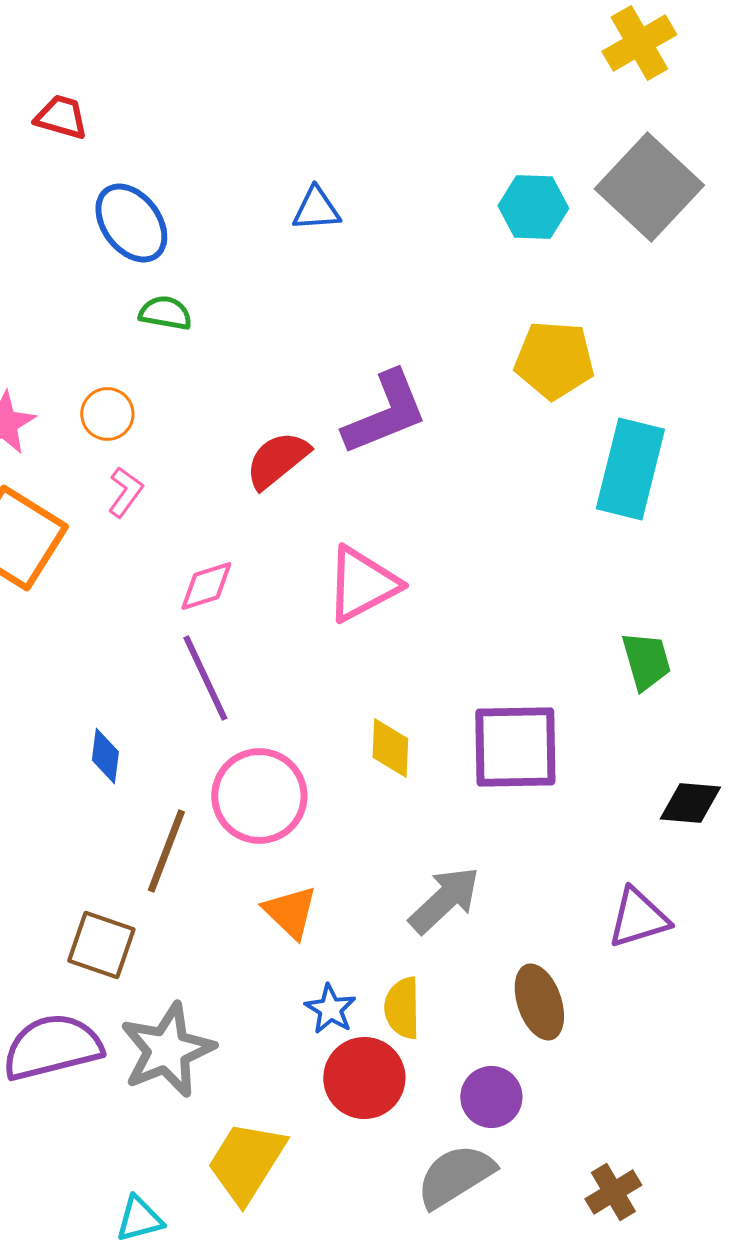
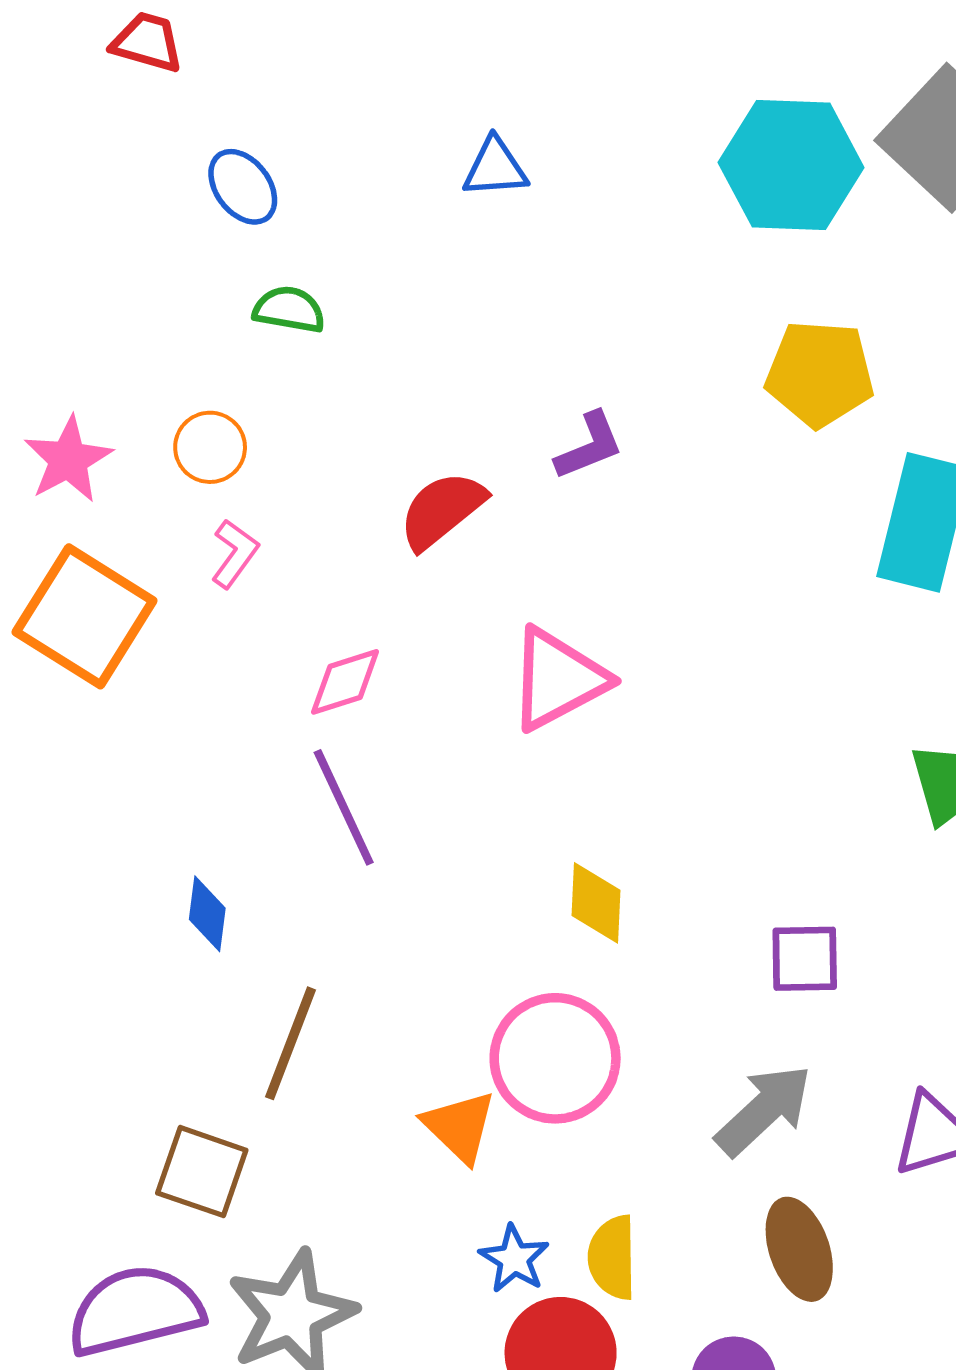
cyan hexagon: (533, 207) -> (791, 165), size x1.5
blue ellipse: (131, 223) -> (243, 187), size x0.7
purple L-shape: (385, 413) -> (589, 446), size x0.6
purple square: (515, 747) -> (805, 959), moved, size x0.6
pink circle: (259, 796) -> (555, 1058), moved
gray arrow: (444, 900) -> (764, 1110), moved

